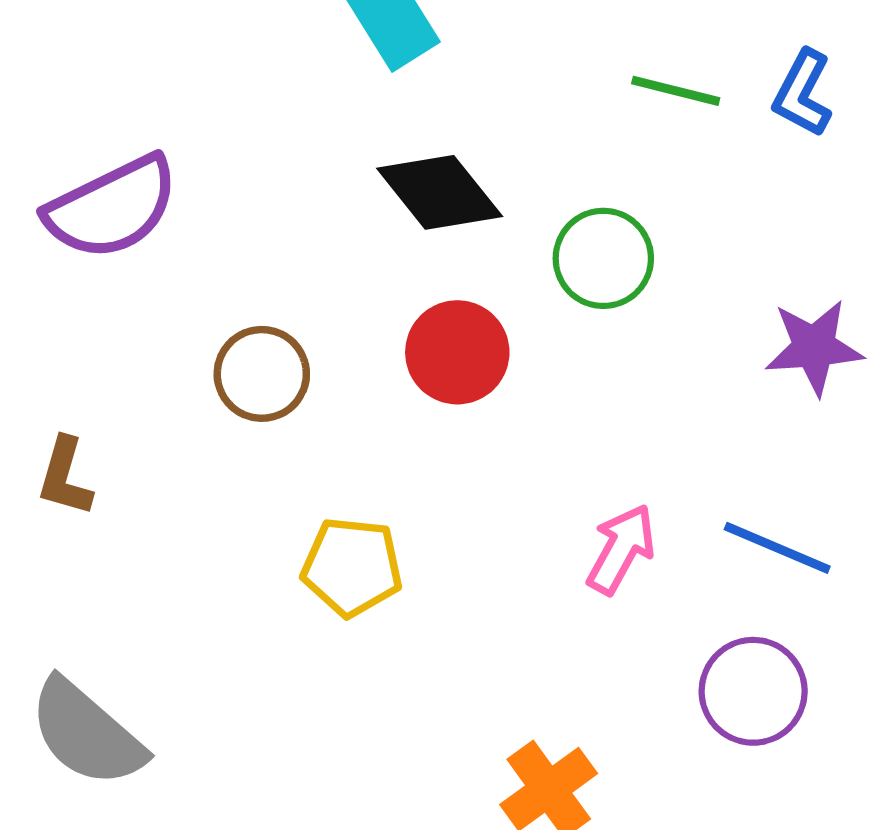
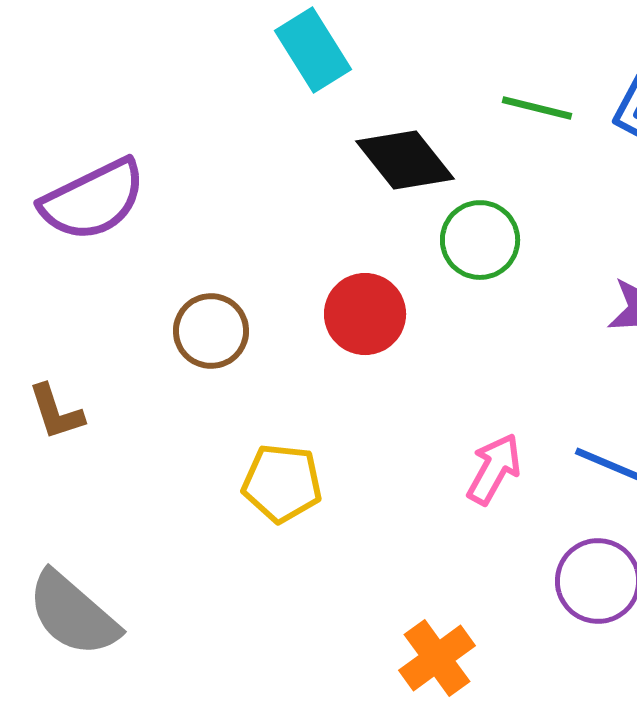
black diamond: (440, 192) -> (405, 160), moved
brown L-shape: (65, 477) -> (56, 412), turned -34

